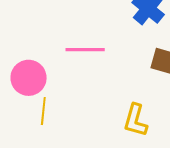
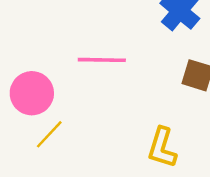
yellow line: (43, 111) -> (49, 134), turned 36

